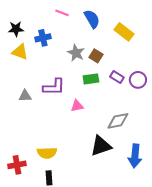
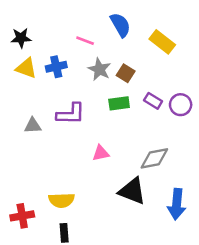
pink line: (62, 13) -> (85, 41), moved
blue cross: (43, 38) -> (56, 67), moved
pink triangle: (77, 106) -> (101, 153), moved
black triangle: (101, 146) -> (132, 191), turned 40

